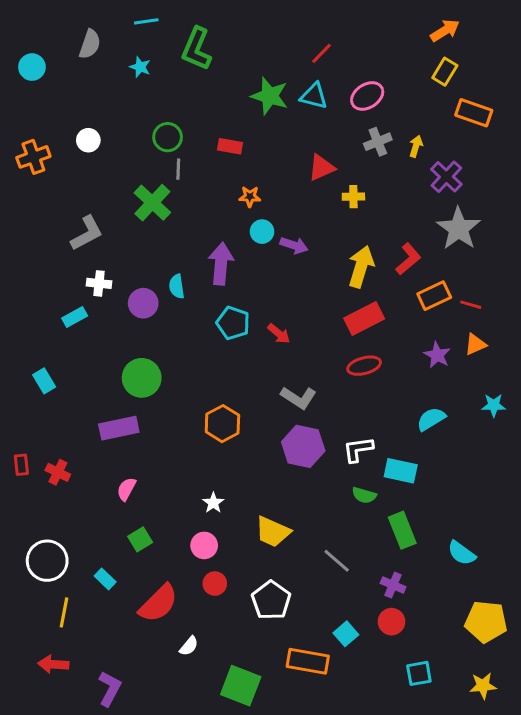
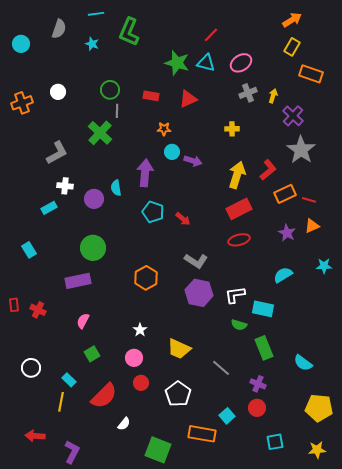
red triangle: (321, 168) -> (188, 99), moved
white circle: (47, 561) -> (31, 368), size x0.7
yellow line: (64, 612) -> (61, 402), moved

